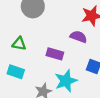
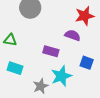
green triangle: (19, 44) -> (10, 40), moved

